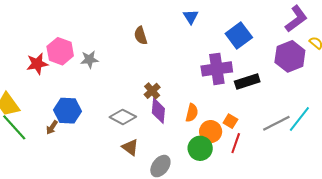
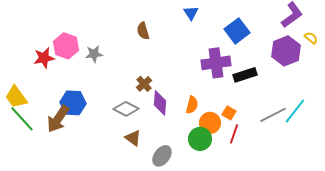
brown cross: (152, 91) -> (144, 84), moved
brown arrow: (52, 127) -> (58, 119), size x2.0

